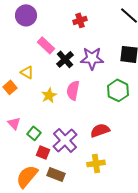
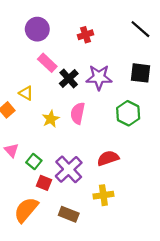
purple circle: (26, 15) -> (37, 29), moved
brown rectangle: (56, 174) -> (69, 214), moved

